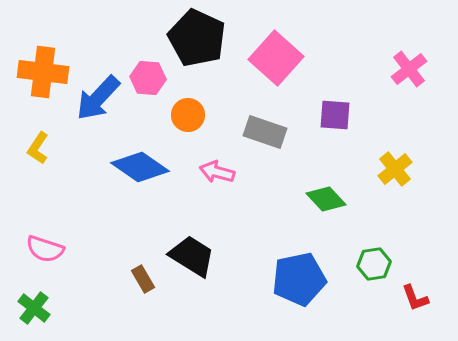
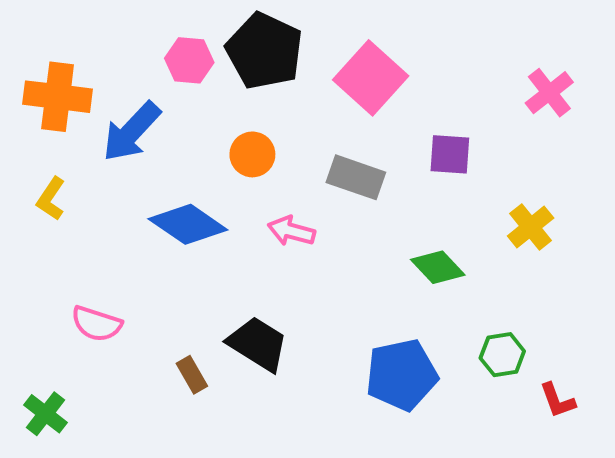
pink hexagon: (148, 78) -> (189, 60), moved
pink semicircle: (45, 249) -> (97, 324), moved

